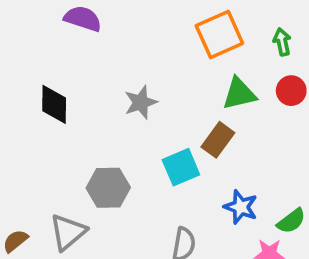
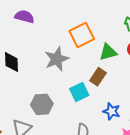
orange square: (219, 34) -> (82, 35), moved
gray star: (141, 102) -> (57, 59), size x1.4

